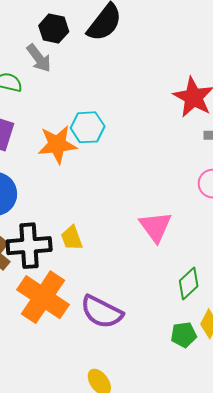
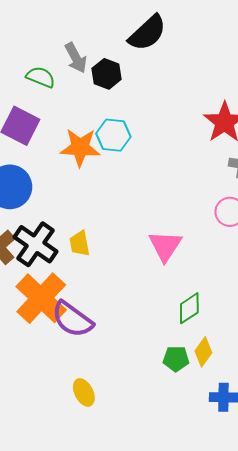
black hexagon: (54, 29) -> (107, 74), moved
black cross: (29, 246) -> (36, 244), turned 30
purple semicircle: (102, 312) -> (72, 319), moved

